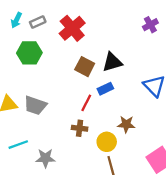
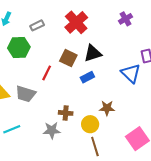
gray rectangle: (38, 22) -> (37, 25), moved
red cross: (72, 28) -> (76, 22), moved
red line: (86, 103) -> (47, 73), moved
gray star: (45, 158) -> (52, 130), moved

